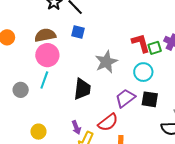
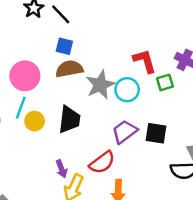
brown semicircle: (45, 35) -> (69, 69), moved
green square: (155, 48) -> (165, 82), moved
cyan circle: (143, 72) -> (127, 90), moved
yellow circle: (38, 132) -> (35, 121), moved

